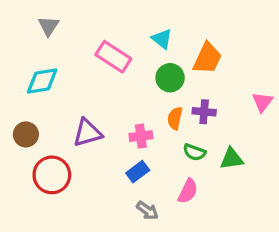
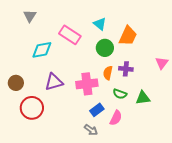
cyan diamond: (42, 81) -> (42, 50), moved
pink cross: (141, 136) -> (87, 84), size x1.5
blue rectangle: (138, 172) -> (97, 110), moved

